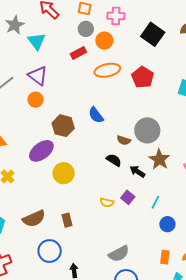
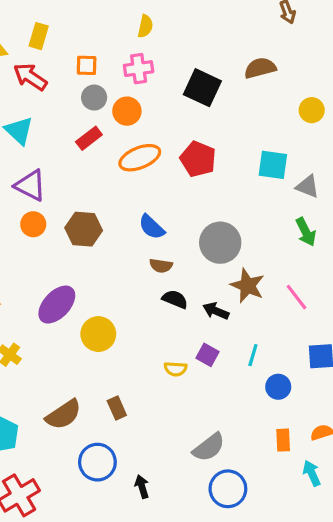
blue semicircle: (96, 115) -> (152, 227), moved
brown hexagon: (63, 126) -> (84, 229), moved
brown semicircle: (124, 140) -> (161, 266), moved

